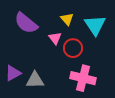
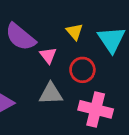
pink triangle: (55, 38) -> (48, 55), moved
gray triangle: (35, 80) -> (51, 94), moved

